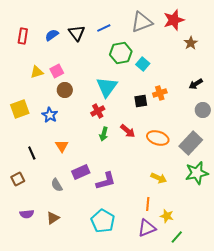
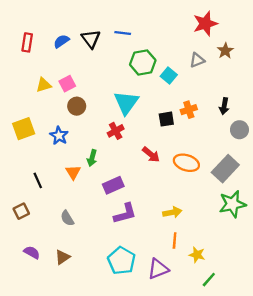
gray triangle: (142, 22) -> (197, 60), moved, size x0.6
blue line: (104, 28) -> (123, 33), turned 32
black arrow: (196, 84) -> (224, 106), moved, turned -48
green arrow: (104, 134) -> (92, 158), moved
purple rectangle: (81, 172) -> (113, 185), moved
yellow arrow: (159, 178) -> (172, 212), moved, turned -35
purple semicircle: (27, 214) -> (32, 252), turned -144
purple triangle: (147, 228) -> (158, 269), moved

